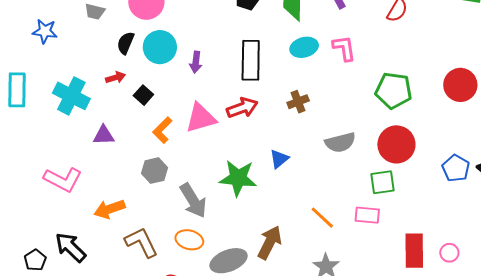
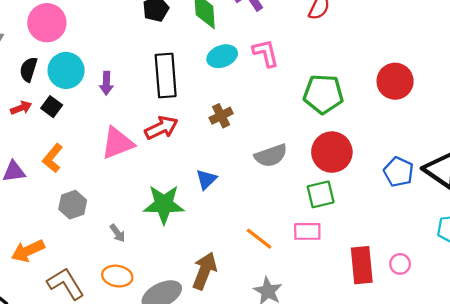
black square: (143, 95) -> (52, 107), moved
orange L-shape: (162, 130) -> (53, 158), moved
gray arrow: (193, 201) -> (118, 233), size x0.5

